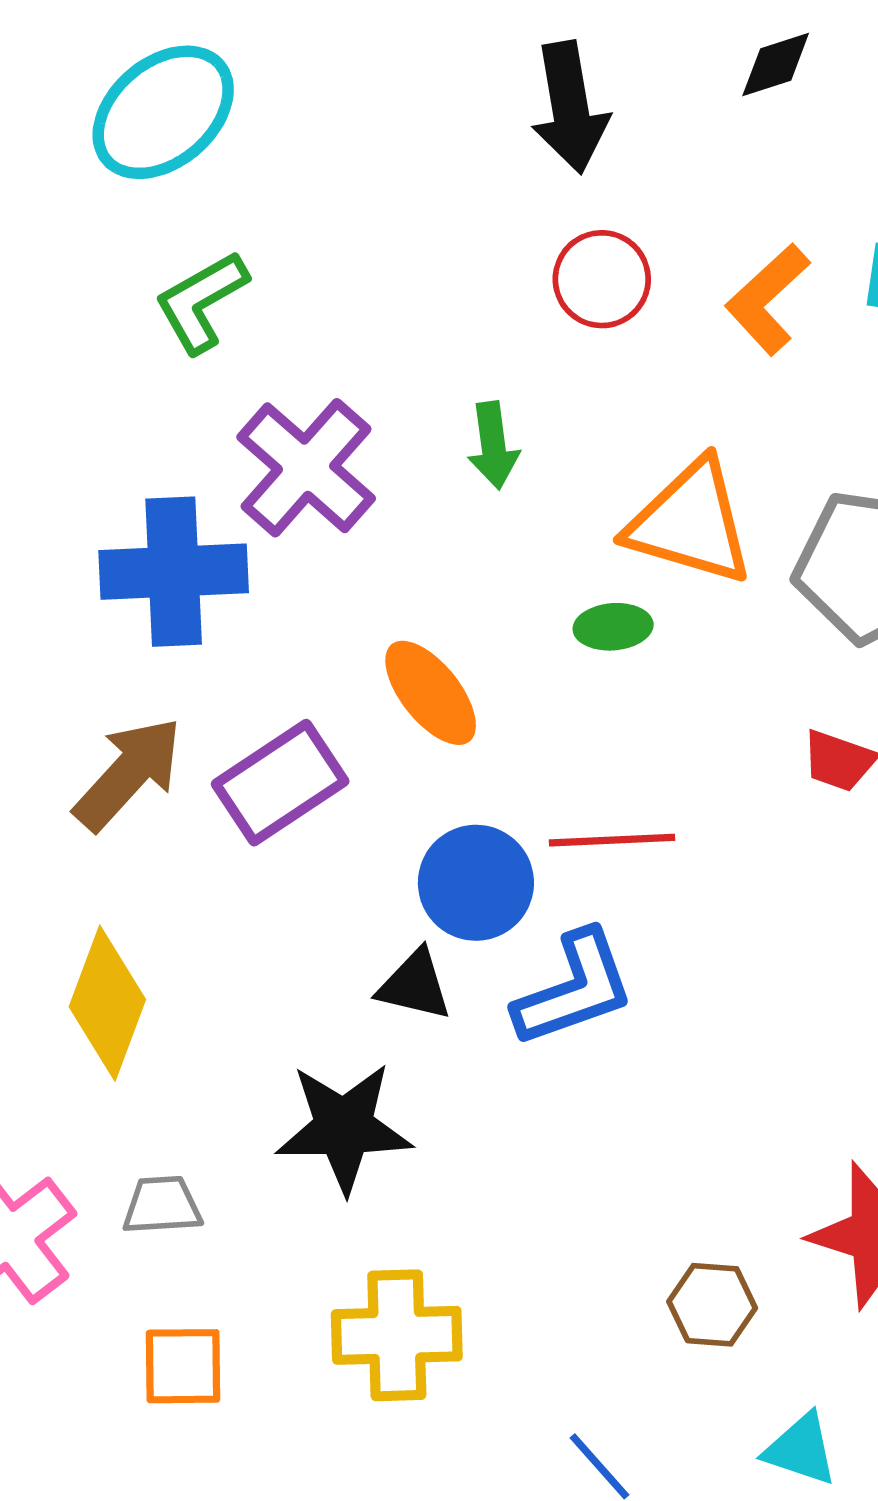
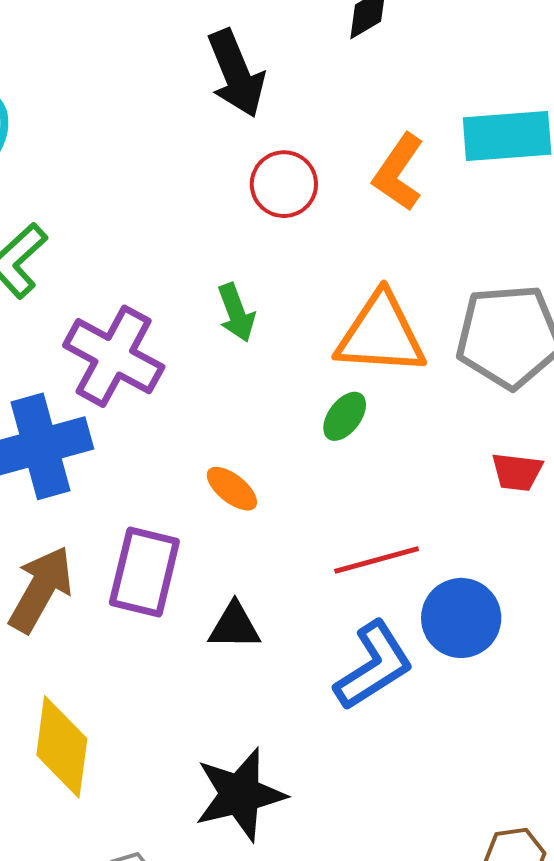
green ellipse: (613, 627) -> (345, 416), turned -36
orange ellipse: (431, 693) -> (232, 489), size x0.7
purple rectangle: (280, 783) -> (144, 572), turned -30
blue circle: (476, 883) -> (461, 618), moved
black triangle: (415, 985) -> (234, 626), moved

